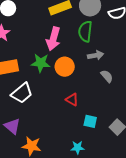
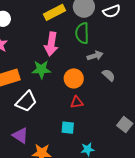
orange circle: (65, 67) -> (74, 78), moved
red triangle: (72, 100) -> (77, 102), turned -32
cyan square: (90, 121) -> (68, 128), moved

